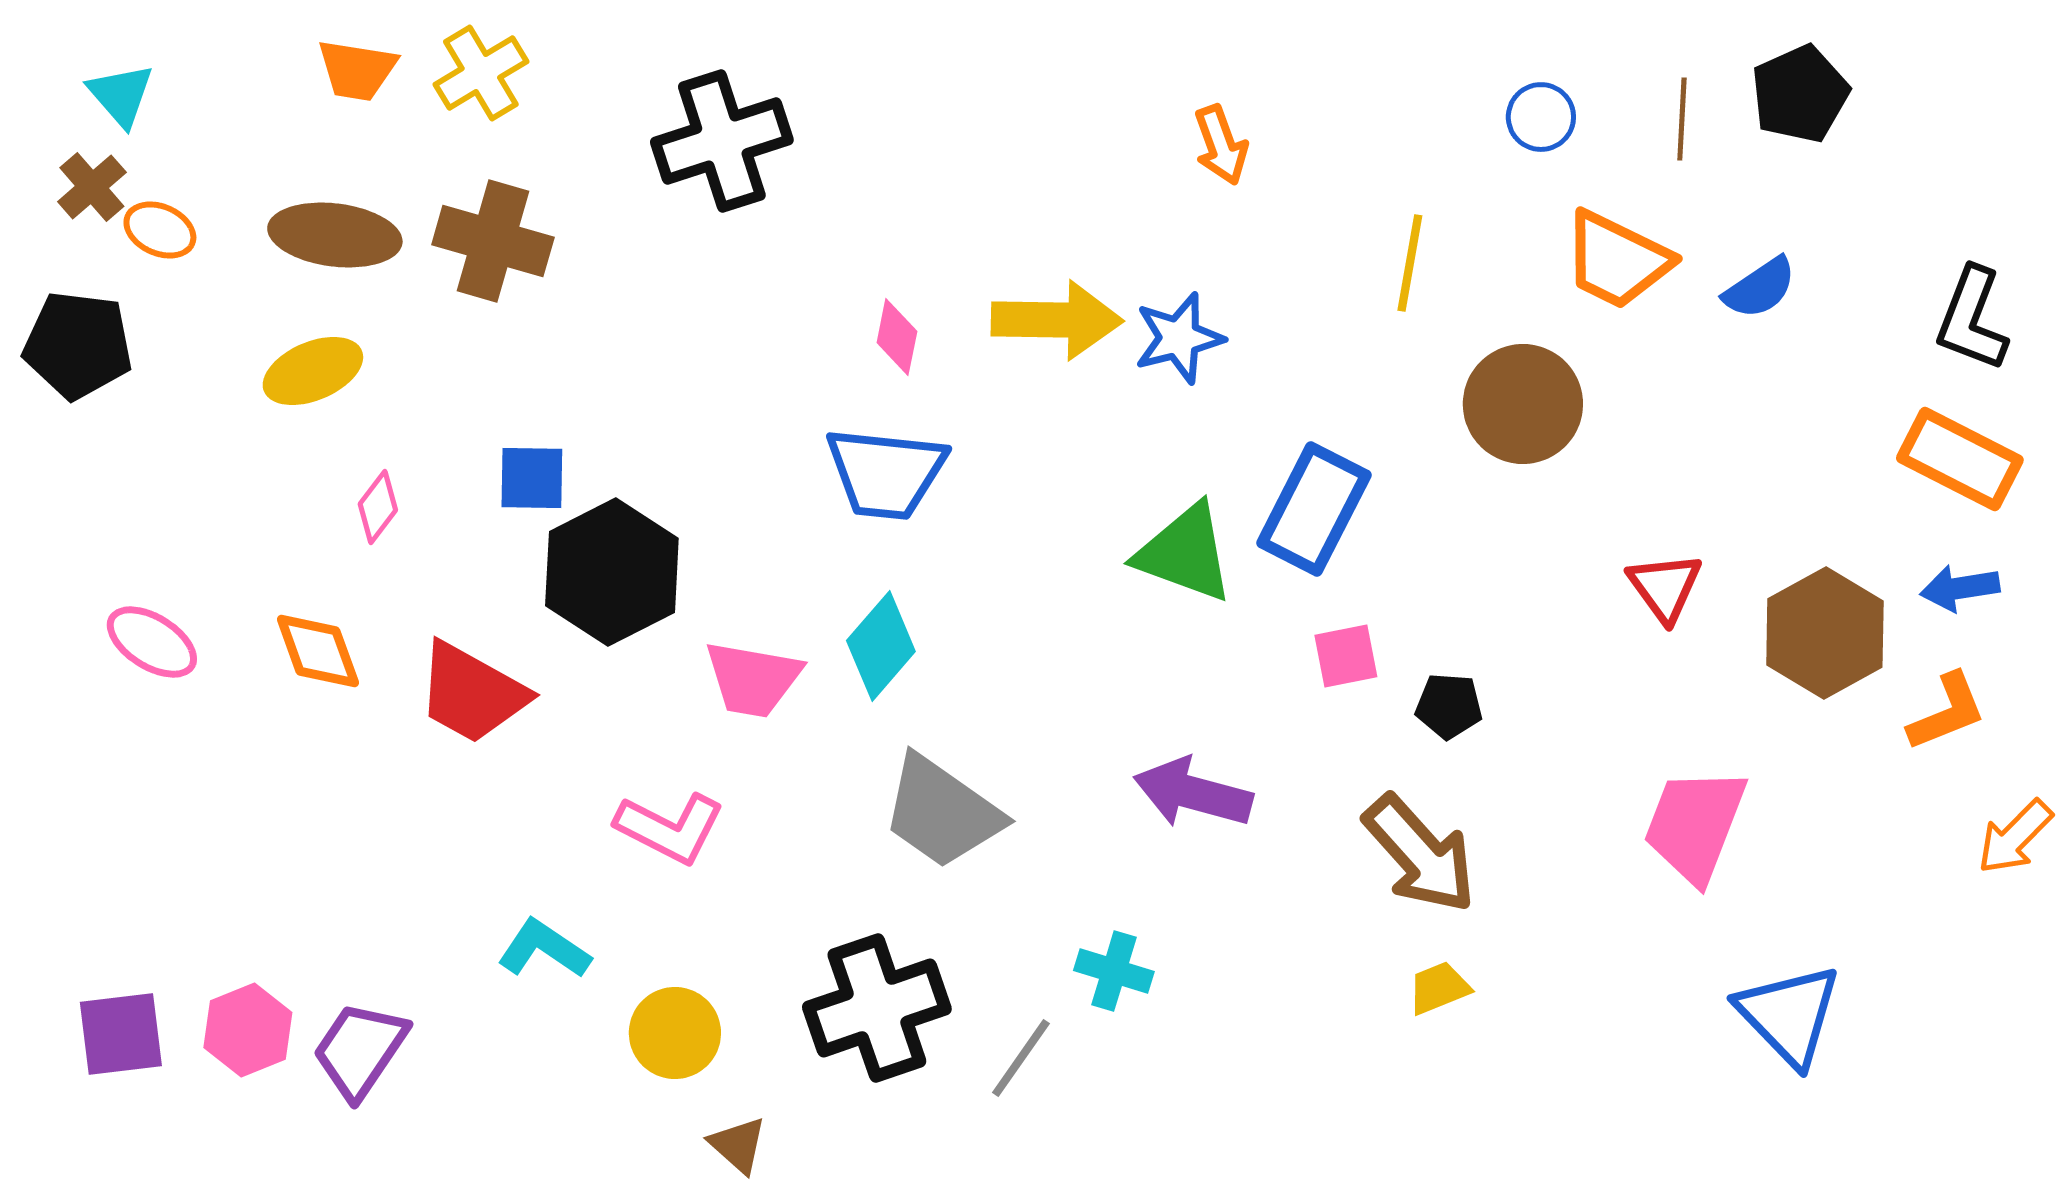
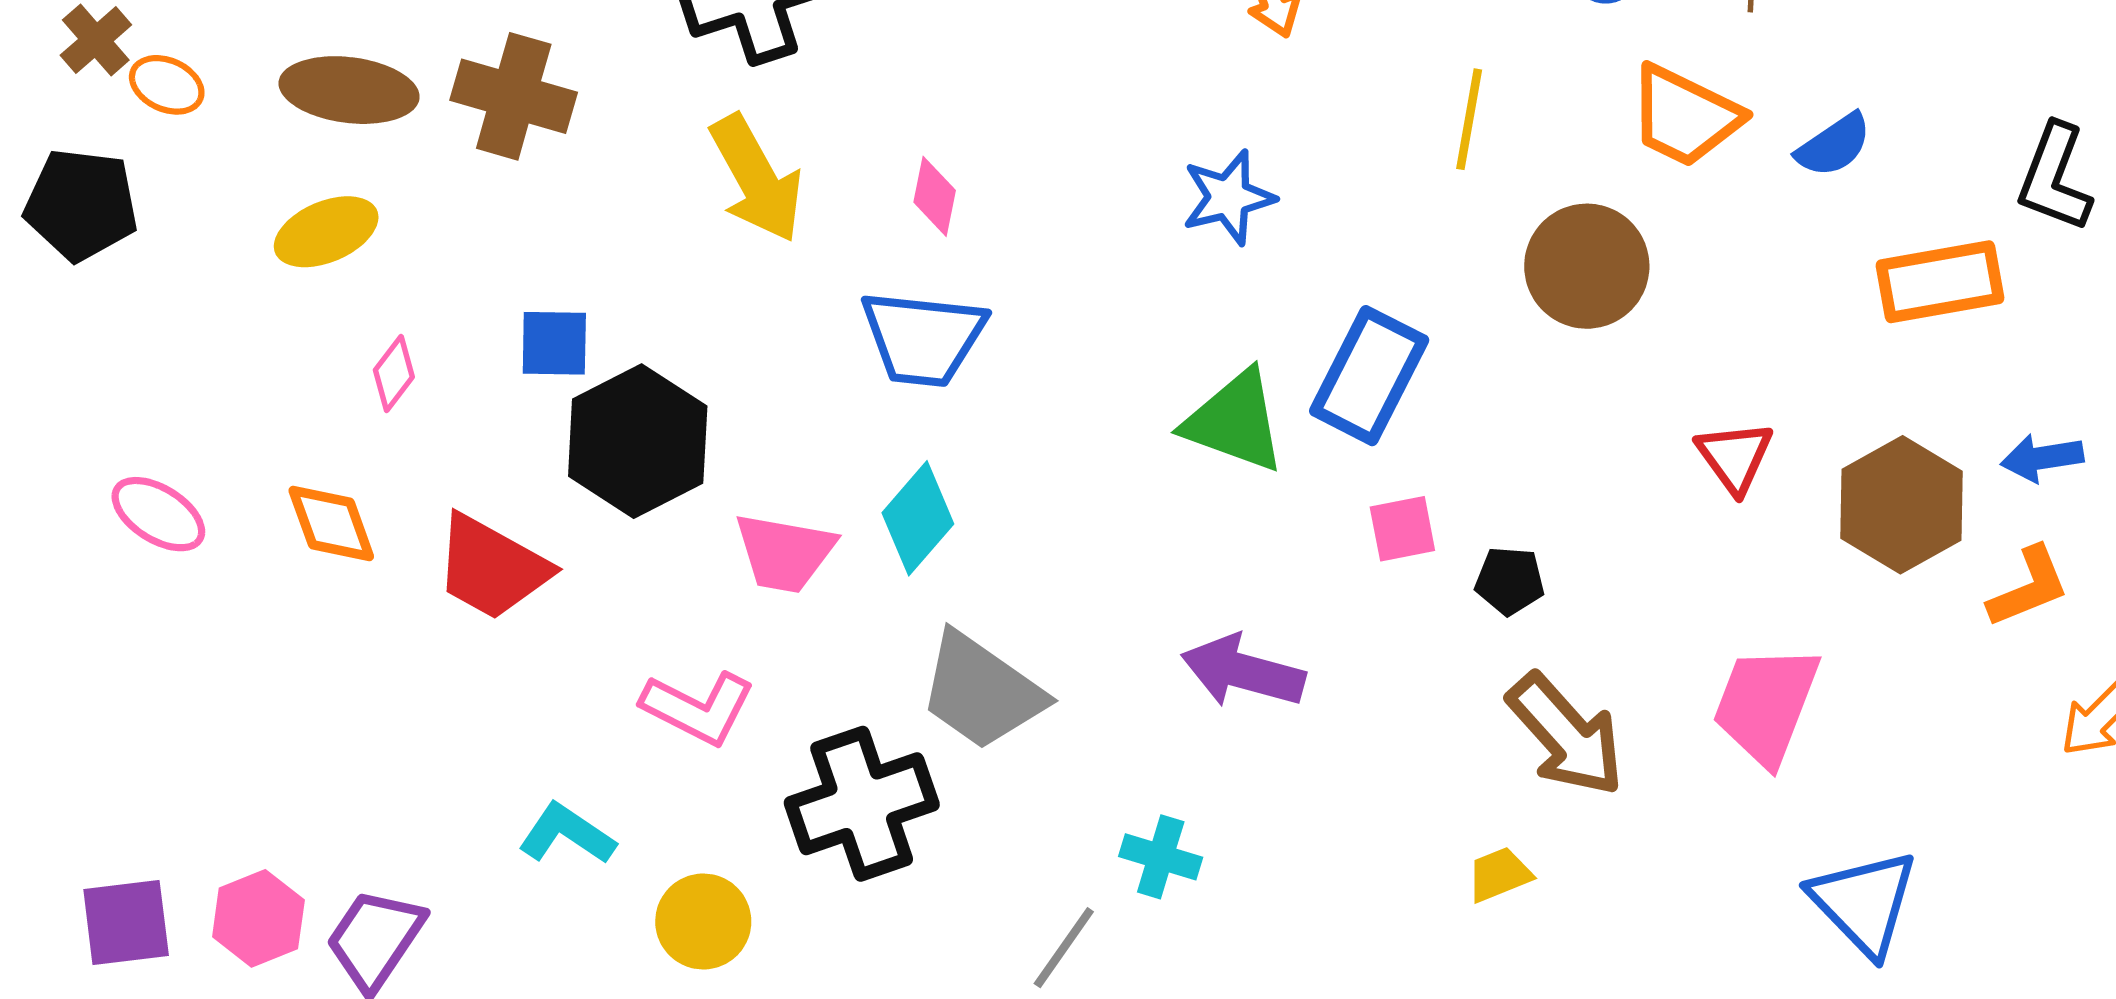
yellow arrow: (1057, 320) -> (756, 179), moved, turned 60
orange rectangle: (1960, 459) -> (1940, 282), moved, turned -37
brown arrow: (1420, 854) -> (1566, 735), moved
black cross: (877, 1008) -> (862, 804), moved

